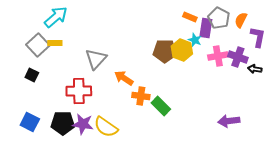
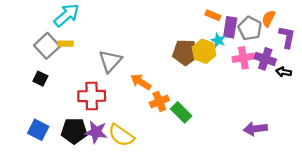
gray pentagon: (219, 18) -> (250, 28), moved
orange cross: (141, 96) -> (159, 101), turned -30

